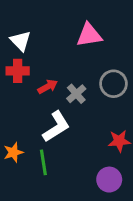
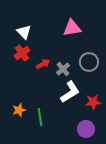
red cross: (18, 71) -> (22, 53), turned -35
white L-shape: (56, 127) -> (70, 92), moved

